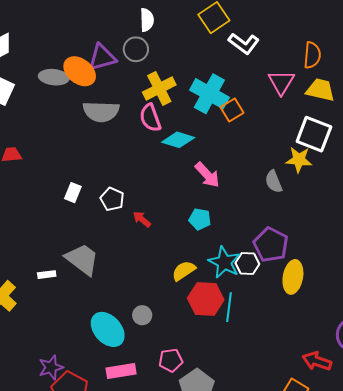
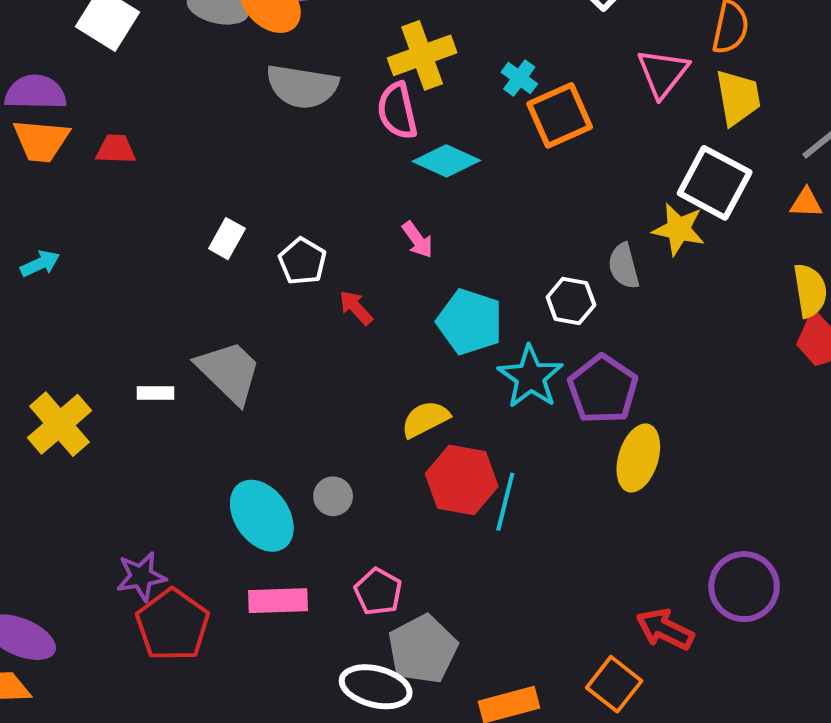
yellow trapezoid: (320, 90) -> (738, 97), turned 60
cyan cross: (209, 94) -> (519, 78), size x0.5
orange square: (232, 110) -> (560, 115), size x1.4
pink arrow: (207, 175) -> (418, 240), moved, size x0.7
cyan pentagon: (200, 219) -> (470, 322), size x1.5
cyan star: (224, 262) -> (530, 377), moved
white hexagon: (247, 264) -> (571, 301), moved
pink pentagon: (171, 360) -> (378, 592), turned 30

